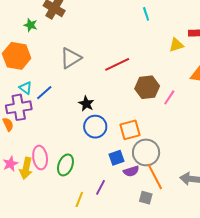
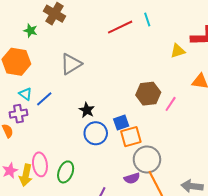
red line: (117, 64) -> (120, 27), moved
purple cross: (19, 107) -> (18, 114), size x0.7
blue square: (116, 158) -> (121, 123), moved

